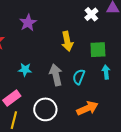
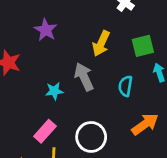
yellow arrow: (67, 41) -> (101, 43), turned 48
gray arrow: (56, 75) -> (84, 77), moved

